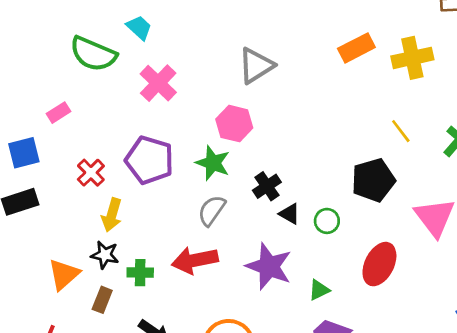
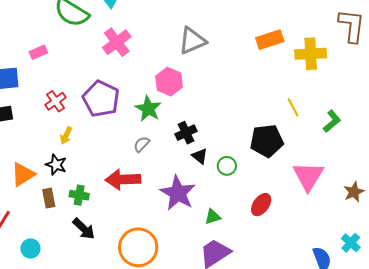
gray semicircle: (212, 210) -> (142, 144), size x0.7
yellow arrow: (112, 215) -> (66, 135), size x0.7
red ellipse: (379, 264) -> (261, 205), size x0.7
green cross: (140, 273) -> (79, 195), moved
brown rectangle: (102, 300) -> (49, 198), turned -42

